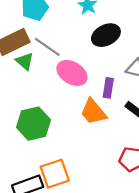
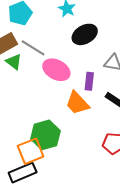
green hexagon: (33, 124) -> (45, 135), moved
orange square: (55, 174) -> (31, 151), moved

